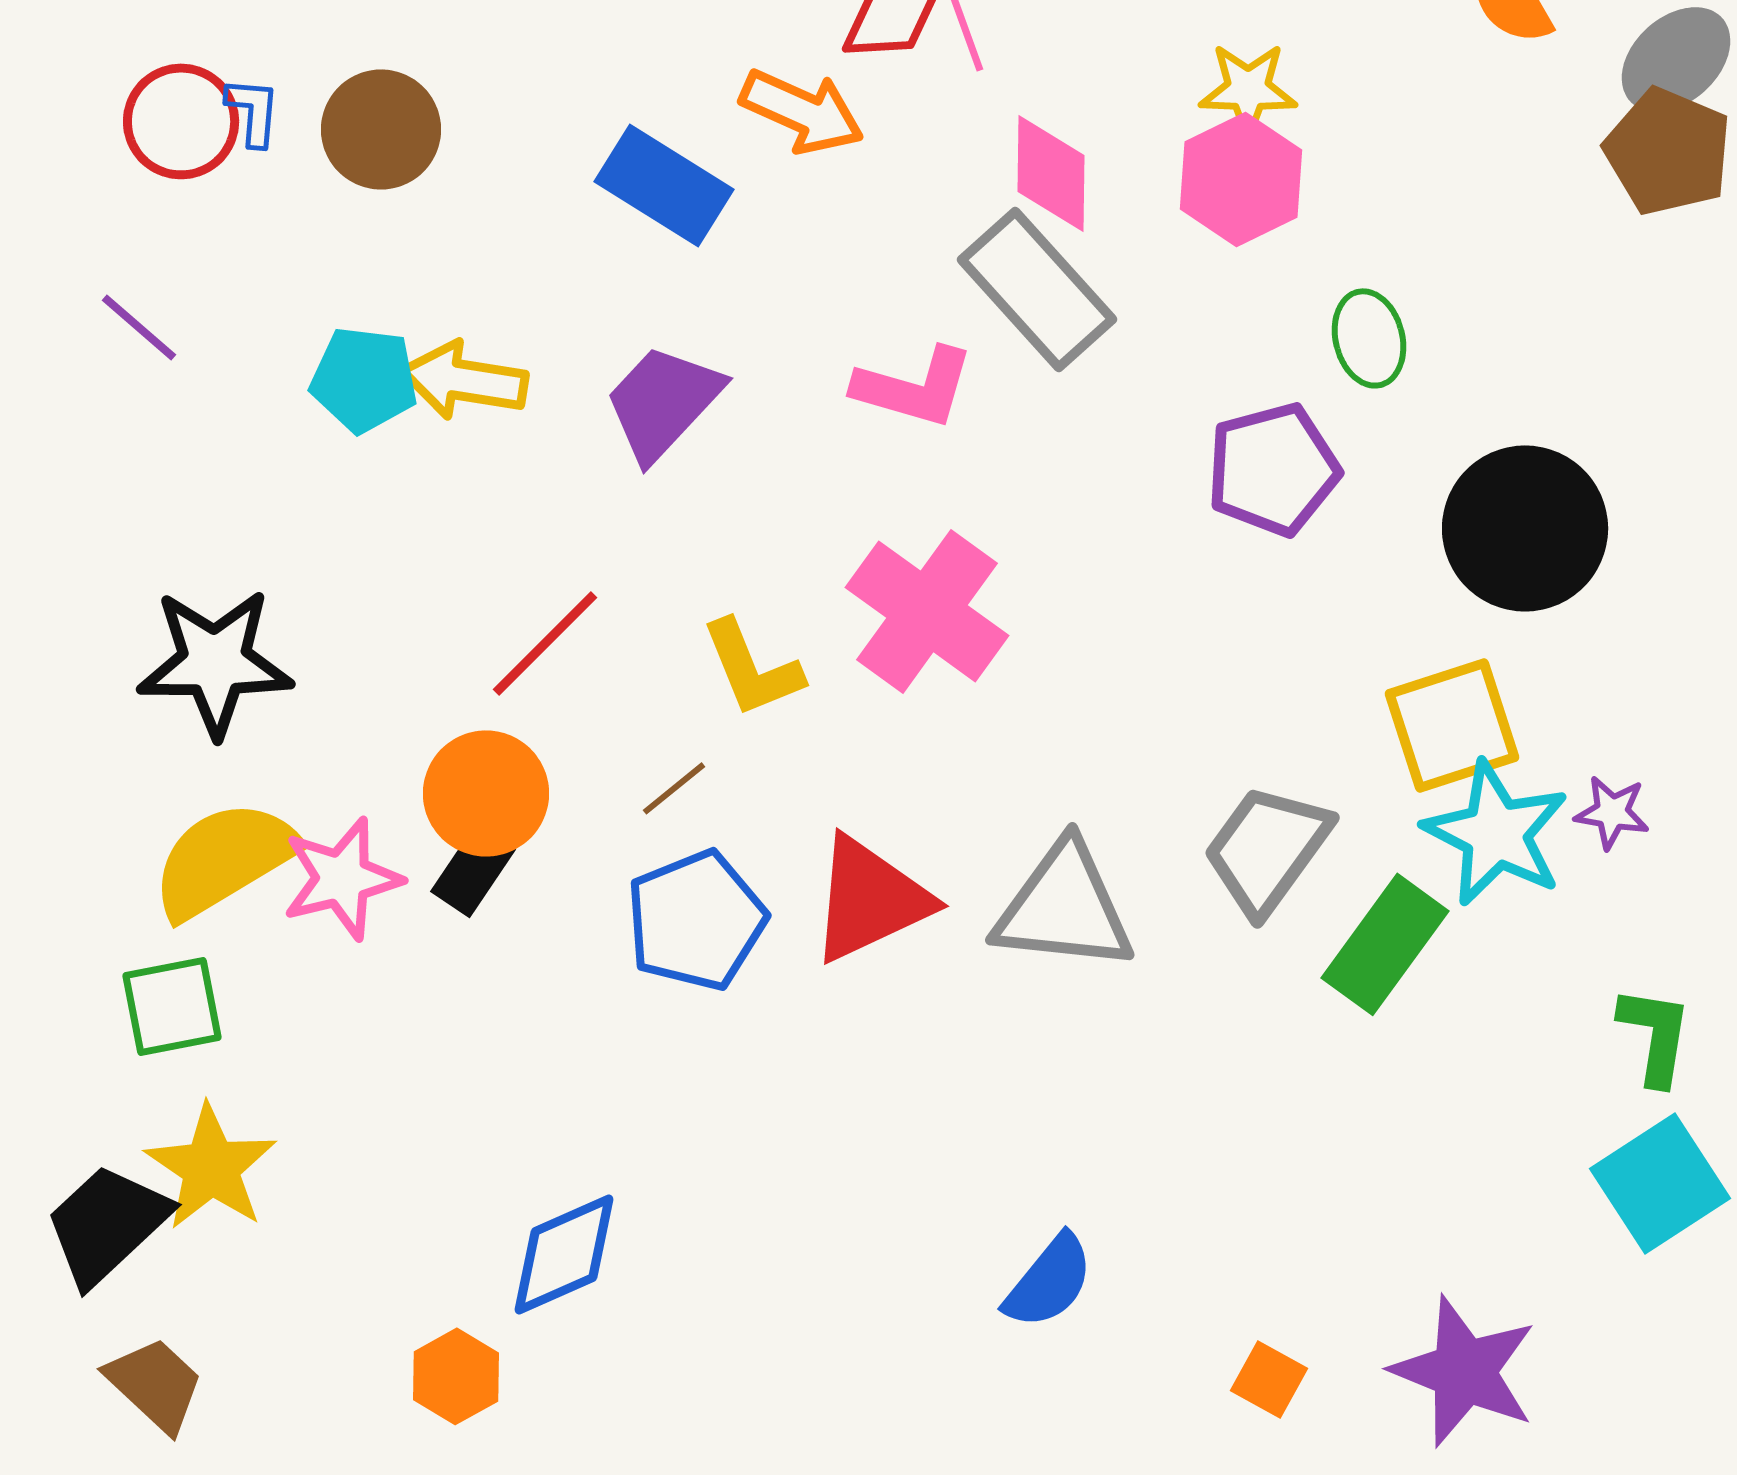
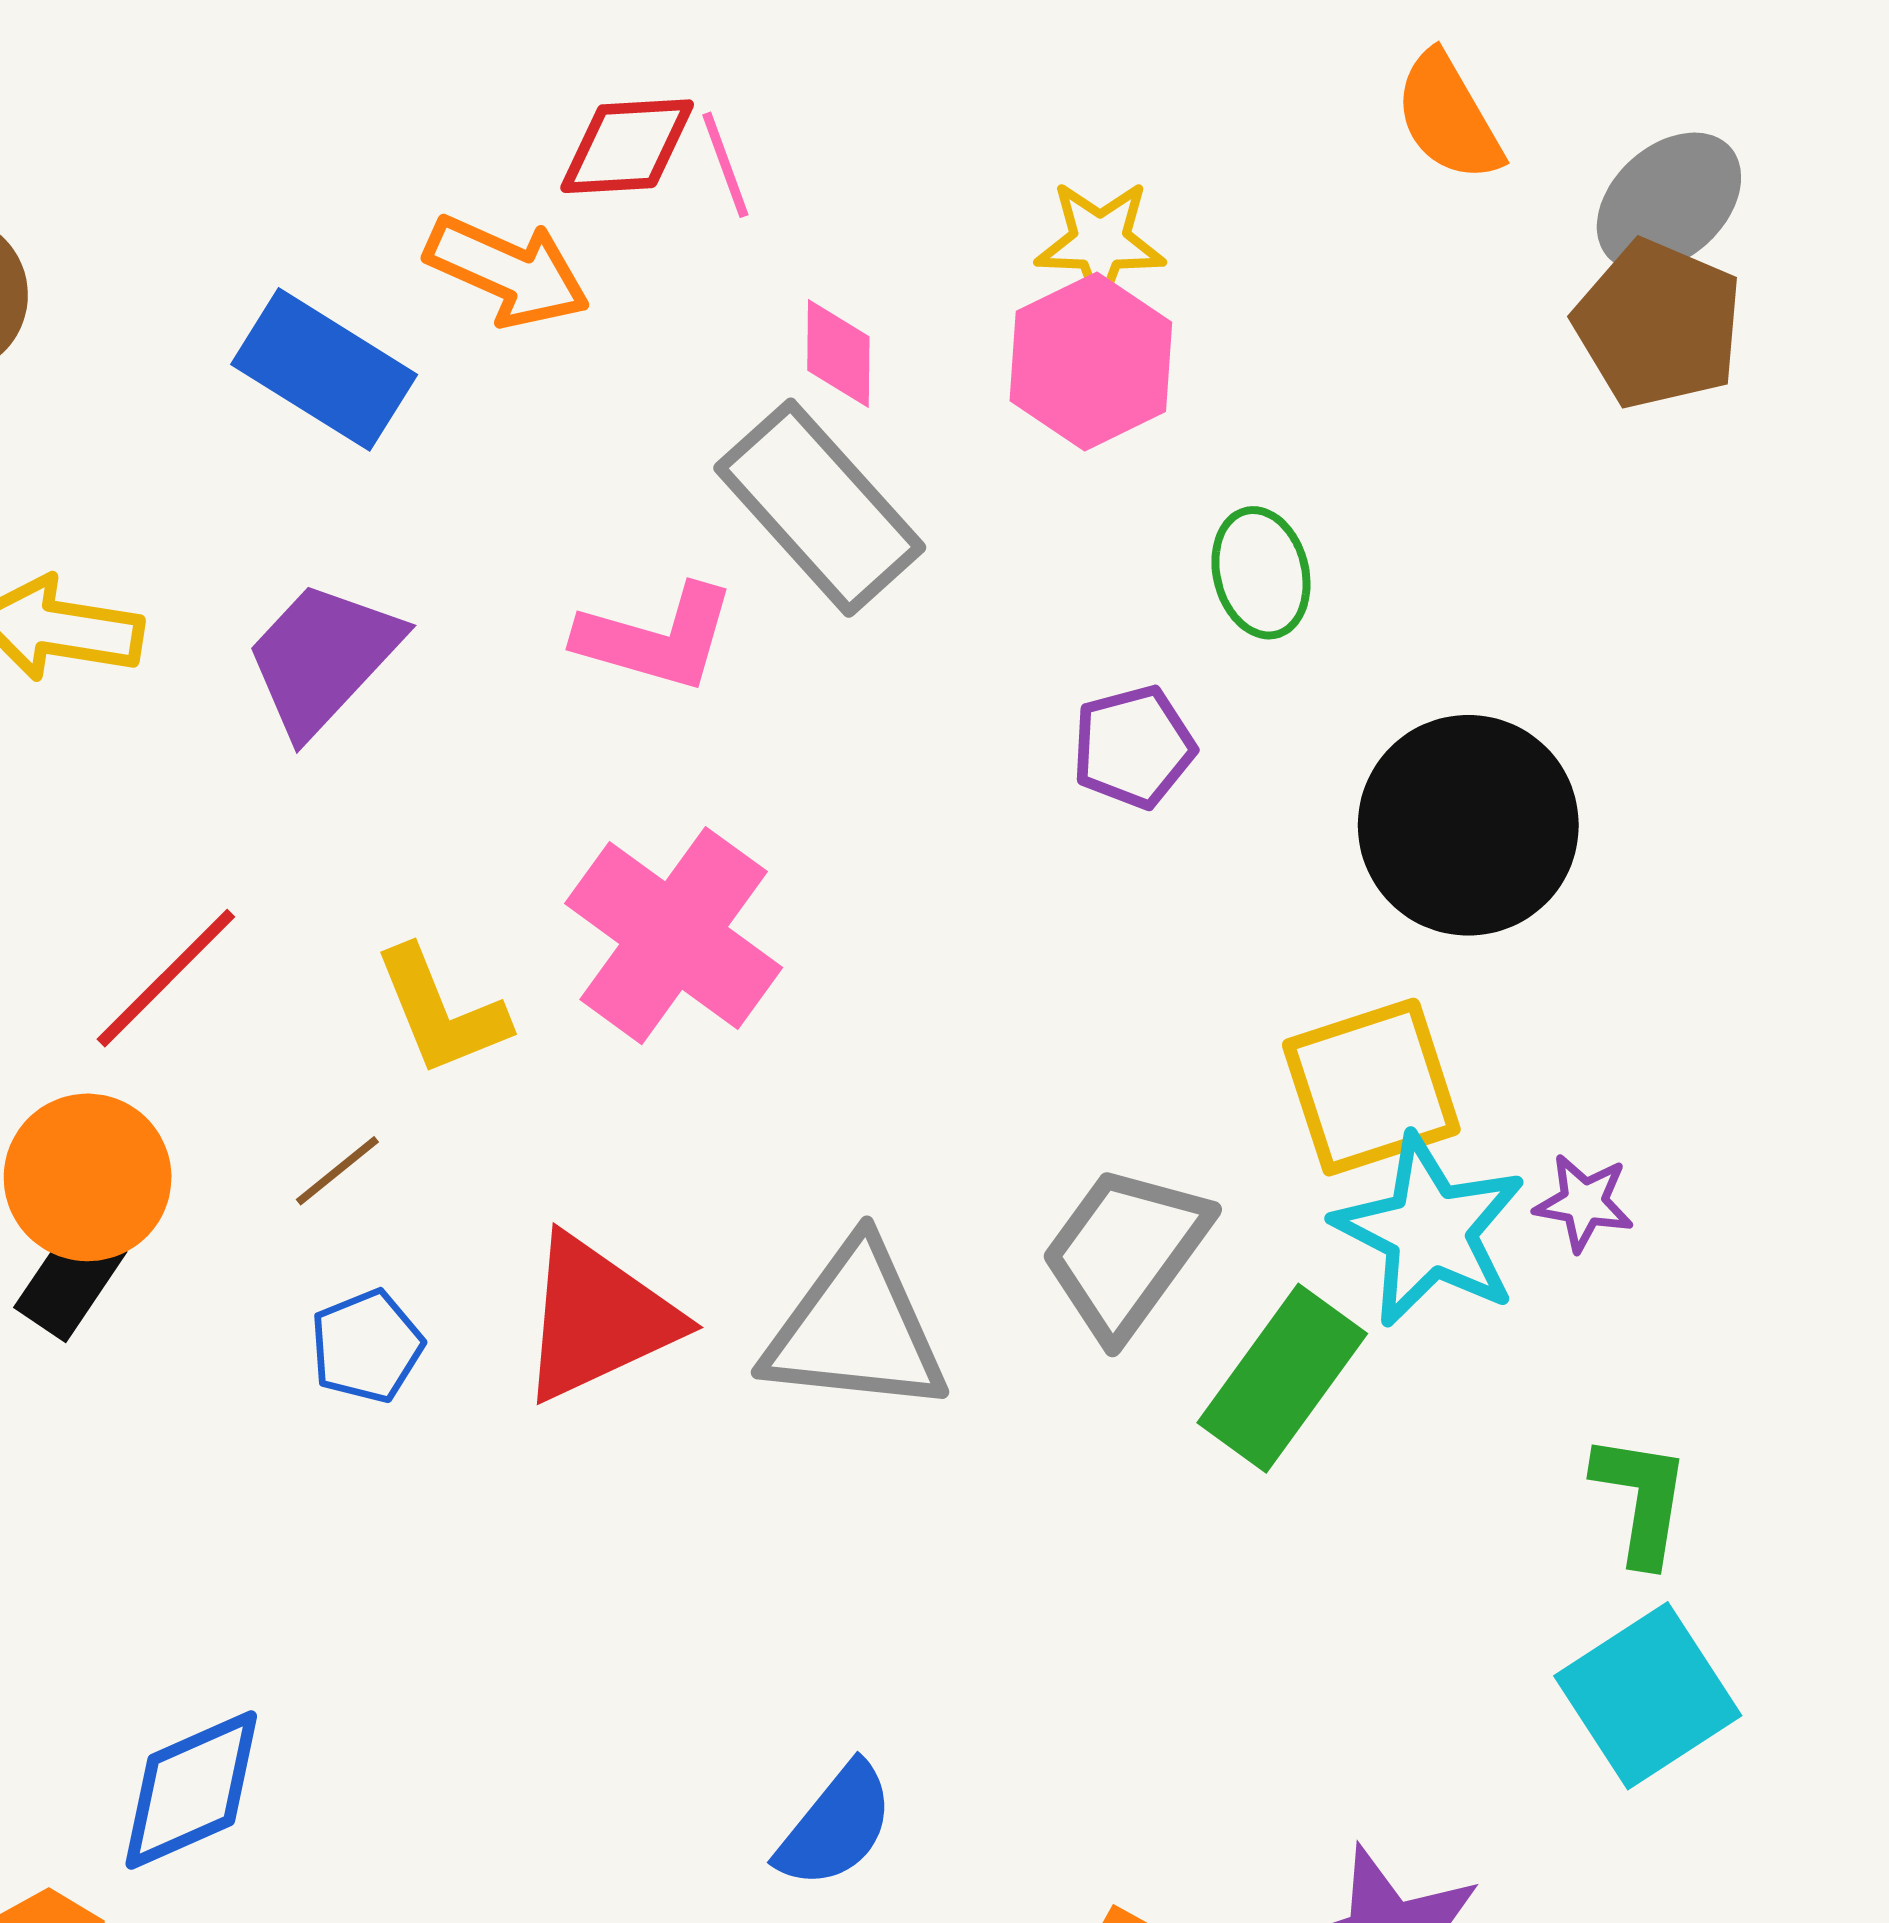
pink diamond: (1051, 173) -> (838, 353), size x0.7
purple pentagon: (1273, 469) -> (1133, 747), size x0.7
blue pentagon: (696, 920) -> (367, 1346), size x0.6

